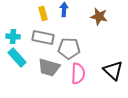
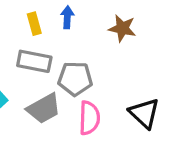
gray trapezoid: (49, 67) -> (44, 109), turned -45

